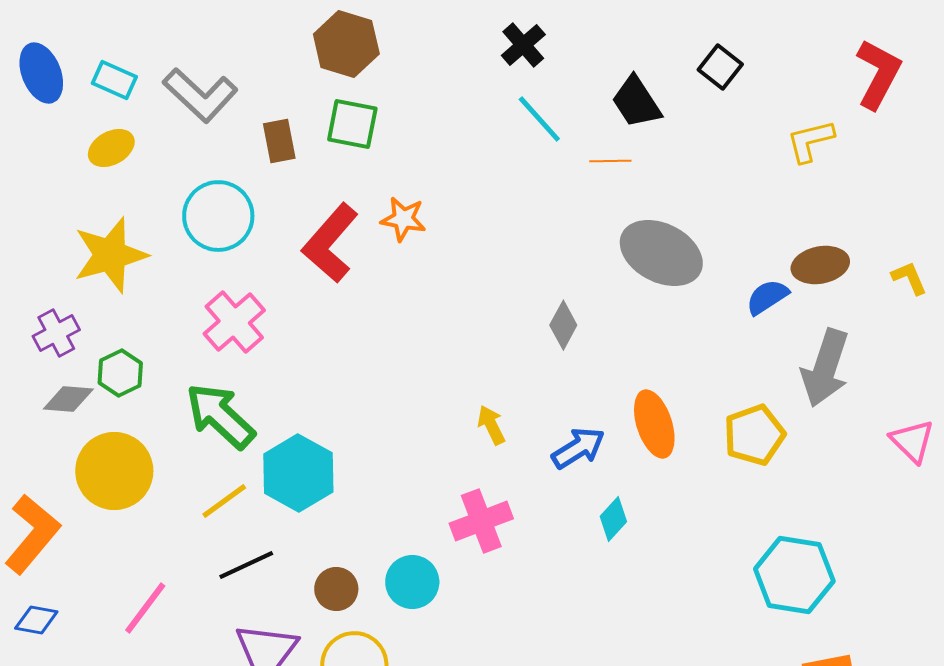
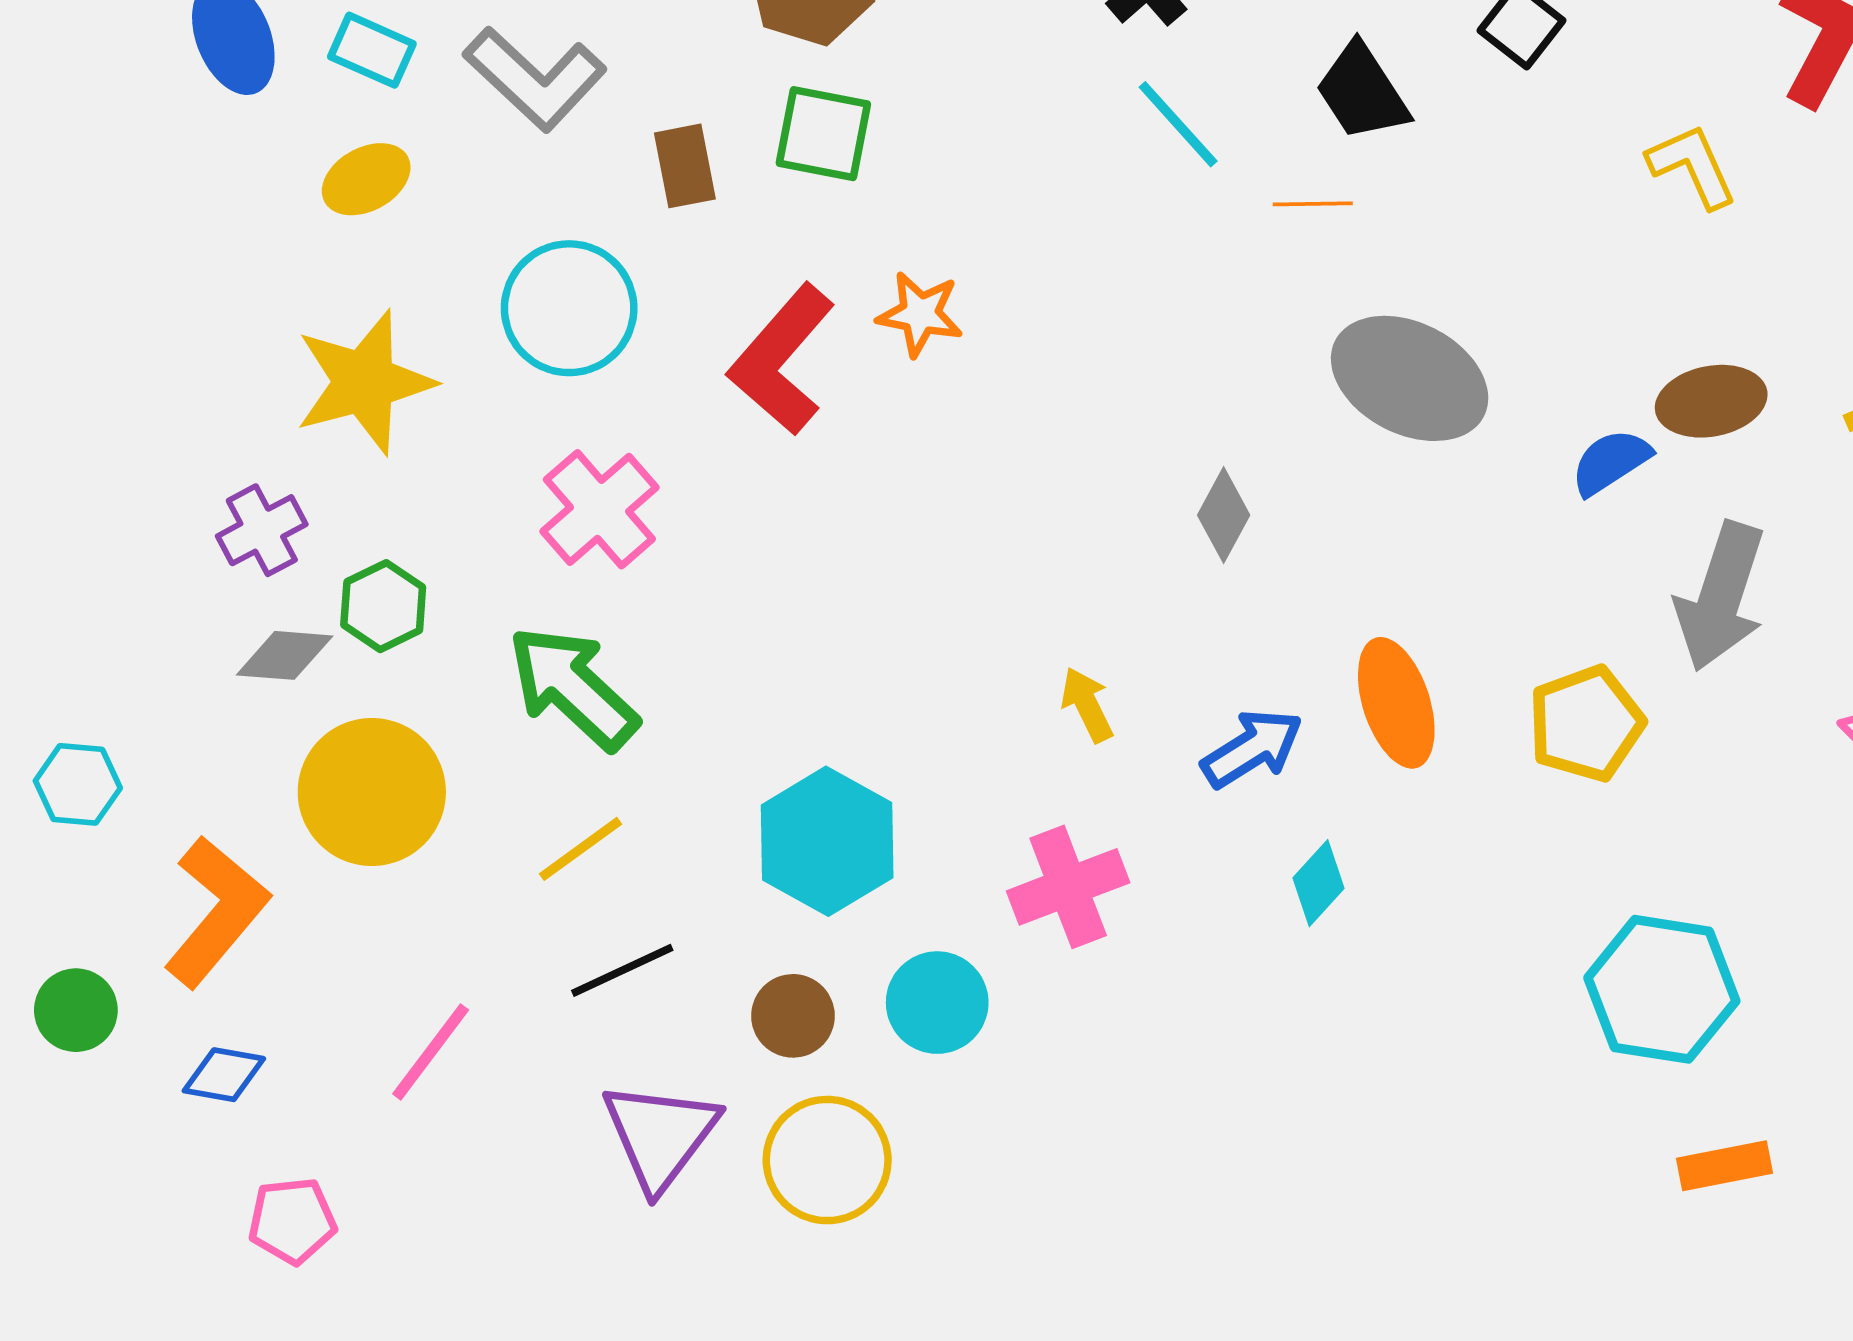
yellow L-shape: (810, 141) -> (1692, 166), turned 80
cyan hexagon: (298, 473) -> (827, 841), moved

